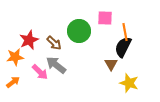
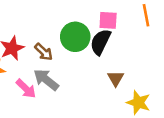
orange line: (125, 32) -> (146, 15), moved
black semicircle: (123, 47) -> (101, 42), moved

